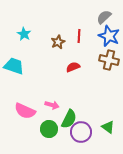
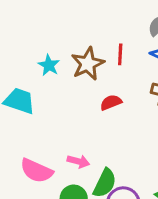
cyan star: (24, 34) -> (49, 65), moved
brown star: (58, 42) -> (88, 64), size x1.5

